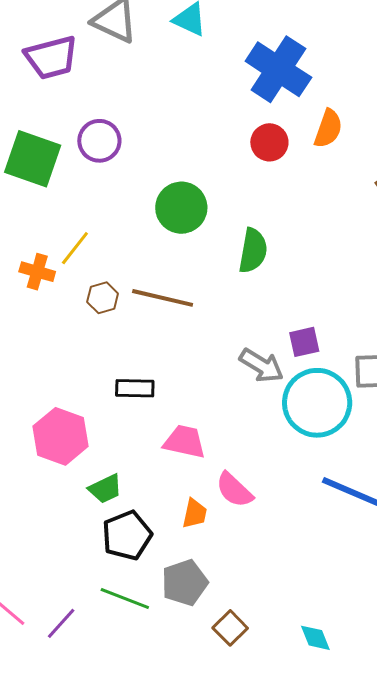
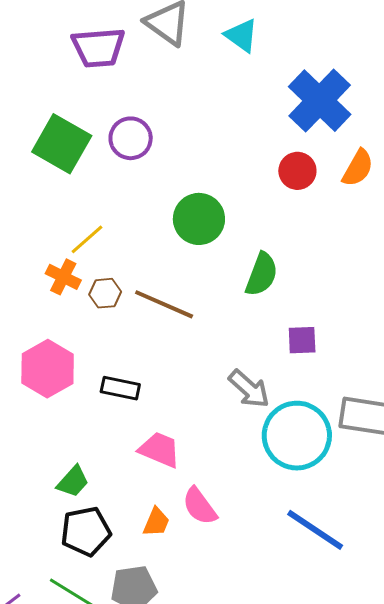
orange cross: (37, 272) -> (63, 277), moved
purple square: (304, 342) -> (302, 340), moved
pink hexagon: (61, 436) -> (48, 369), moved
green trapezoid: (105, 489) -> (73, 481), turned -33

